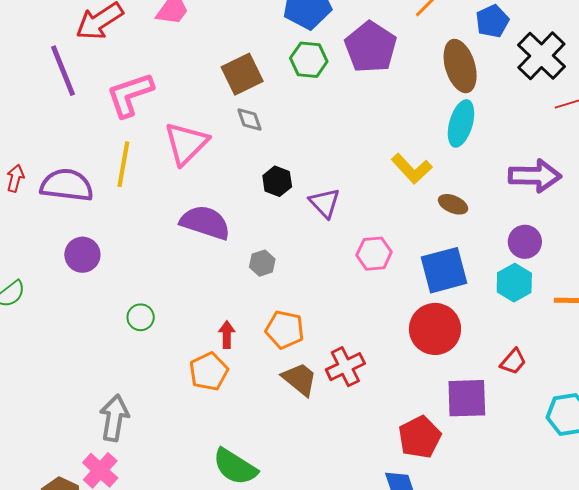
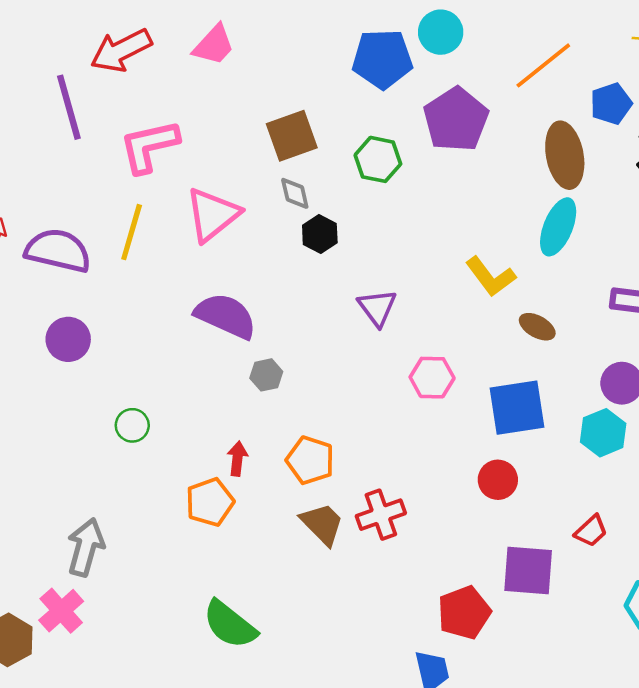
green hexagon: (309, 60) -> (378, 159), moved
black hexagon: (277, 181) -> (320, 234), moved
gray hexagon: (262, 263) -> (266, 375), moved
red circle: (435, 329) -> (498, 480), size x0.6

